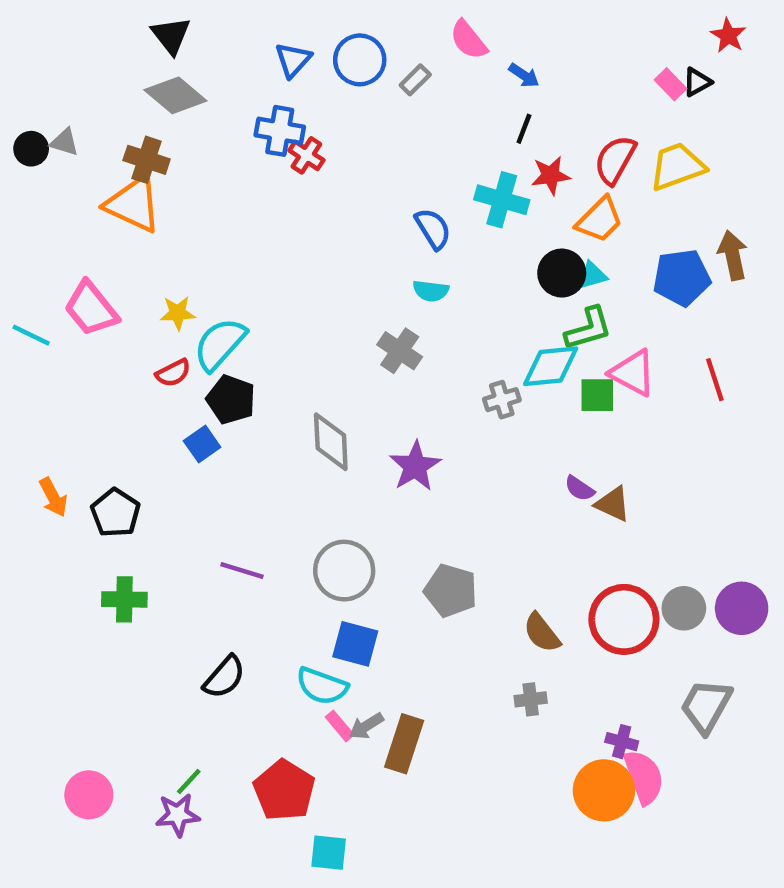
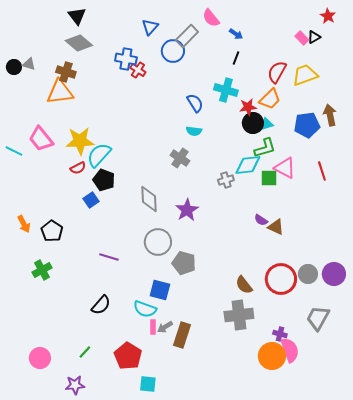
blue triangle: (293, 60) -> (150, 27), moved
blue circle: (360, 60) -> (173, 51), moved
gray rectangle: (415, 80) -> (187, 36), size x1.6
red star: (551, 175) -> (248, 107), moved
orange triangle: (133, 204) -> (60, 92), turned -32
yellow star: (178, 313) -> (80, 141), size x1.8
gray circle: (344, 571) -> (158, 242), moved
gray pentagon: (451, 591) -> (184, 263), moved
green cross: (124, 599) -> (42, 270), moved, turned -30
gray cross: (531, 699) -> (239, 315), size x2.0
pink rectangle: (340, 726) -> (153, 327), turned 40
purple star: (178, 815) -> (75, 385), moved

